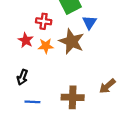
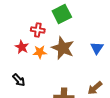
blue triangle: (89, 22) -> (97, 48), moved
black arrow: (22, 77) -> (19, 80), turned -64

